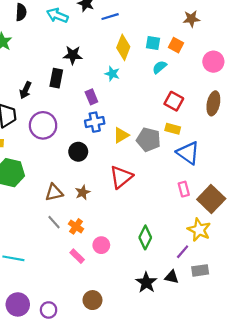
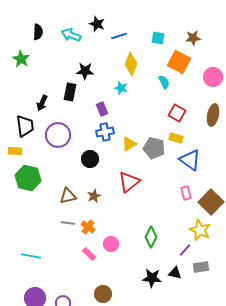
cyan square: (153, 43) -> (158, 38), moved
orange square: (176, 45) -> (179, 62), size x1.6
cyan semicircle: (160, 67) -> (164, 82), turned 104
gray line: (54, 222) -> (68, 223), turned -40
black star: (146, 282) -> (152, 278), turned -30

